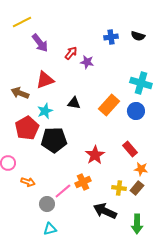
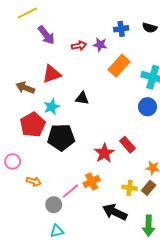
red arrow: (71, 53) -> (79, 46), turned 40
purple star: (87, 62) -> (100, 45), moved
orange rectangle: (109, 105) -> (119, 66), moved
red rectangle: (130, 149) -> (127, 145), moved

